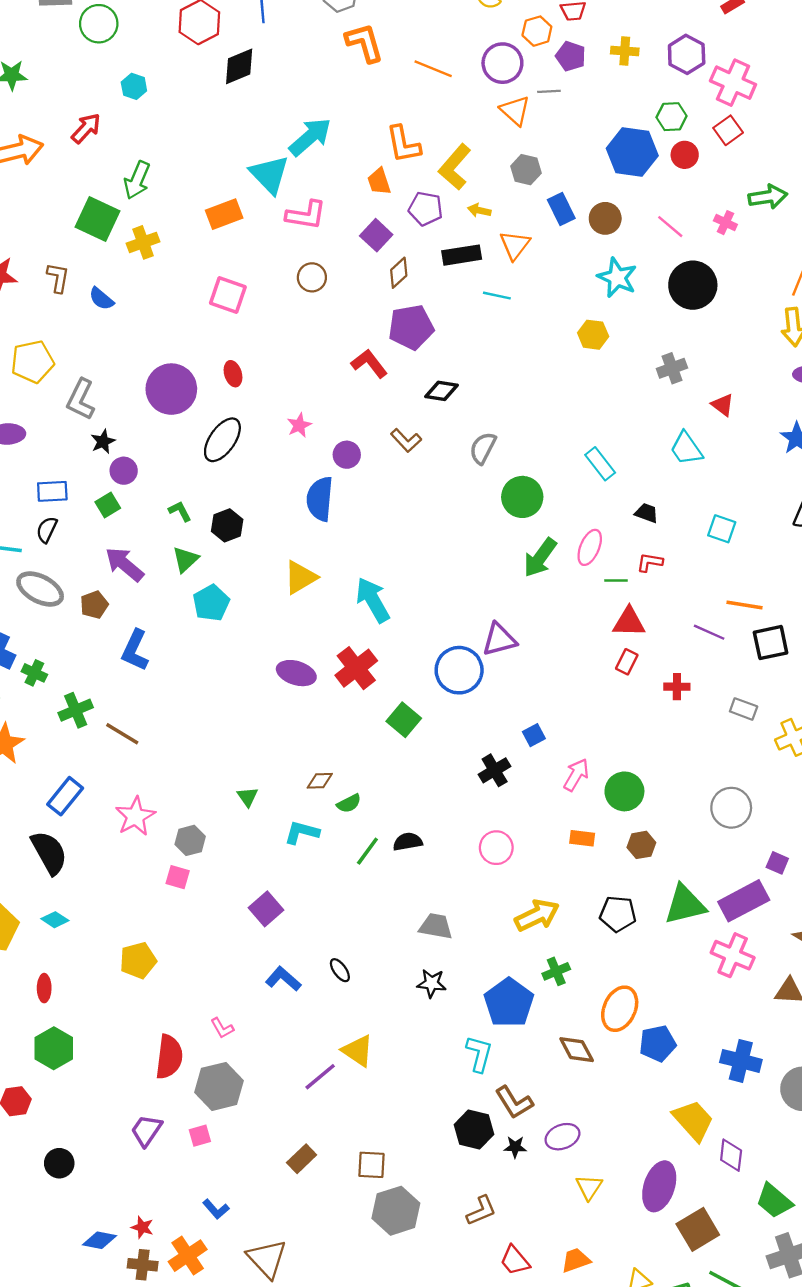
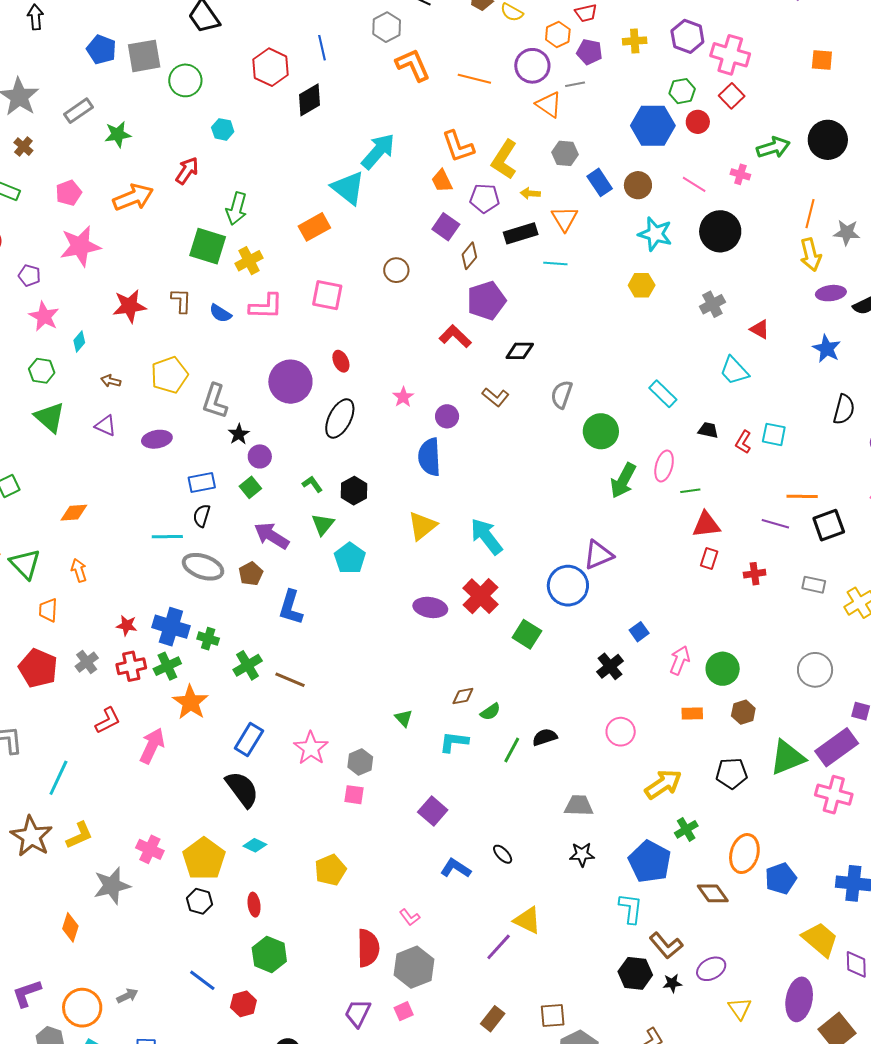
pink L-shape: (306, 215) -> (266, 306), moved
red L-shape: (650, 562) -> (743, 442), moved, turned -60

